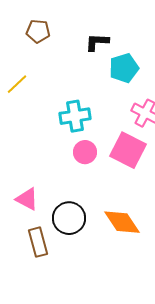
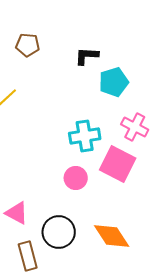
cyan cross: (75, 116) -> (85, 136), moved
pink circle: (85, 152) -> (76, 178), moved

